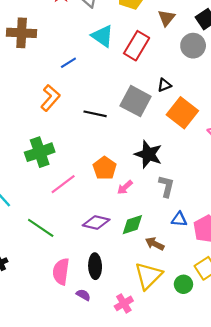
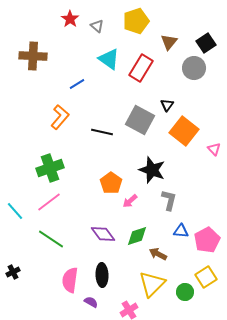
black triangle: (164, 85) -> (167, 105), turned -32
pink line: (63, 184) -> (49, 202), moved
purple diamond: (96, 222) -> (103, 234), turned 40

